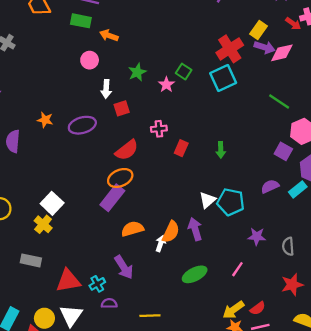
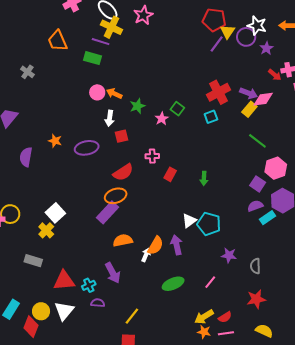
yellow rectangle: (258, 30) -> (249, 109), moved
orange arrow: (109, 35) -> (114, 94), moved
cyan square: (223, 78) -> (211, 117), size x0.6
purple semicircle: (270, 186) -> (255, 206), moved
yellow line: (150, 316) -> (132, 316), turned -54

